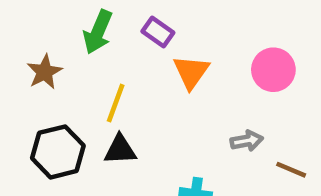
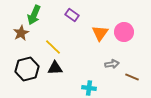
green arrow: (98, 32) -> (34, 15), moved
orange triangle: (191, 72) -> (100, 33), moved
yellow line: (116, 103) -> (53, 47), turned -66

